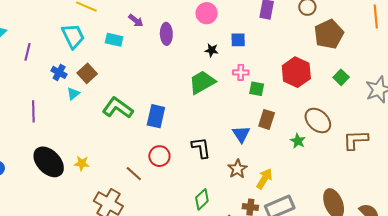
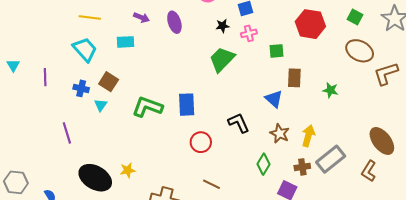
pink cross: (241, 72) -> (249, 33), moved
brown ellipse: (318, 121) -> (360, 51), moved
brown line: (134, 174) -> (212, 184), moved
green diamond: (202, 199) -> (263, 164), moved

